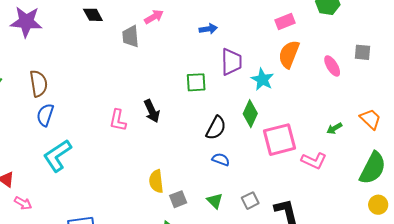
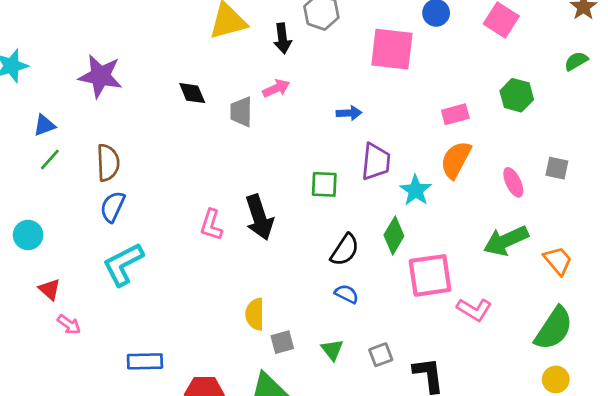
black diamond: (93, 15) -> (192, 93), moved
black arrow: (152, 111) -> (259, 217), size x1.4
green arrow: (334, 128) -> (506, 241), moved, size x2.0

